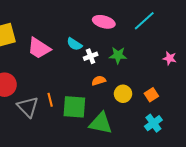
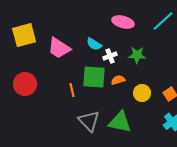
orange line: (50, 100) -> (72, 90), moved
gray triangle: (28, 107) -> (89, 121), moved
green square: (74, 107) -> (94, 77), moved

